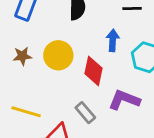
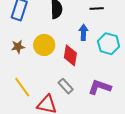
purple L-shape: (124, 100) -> (100, 87), moved
yellow line: (26, 112) -> (22, 87), turned 40

